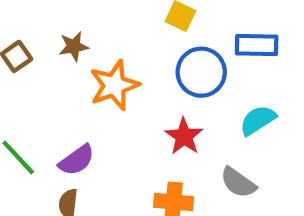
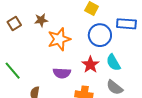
cyan semicircle: (258, 120) -> (113, 62), moved, turned -90
purple semicircle: (77, 160) -> (62, 73), moved, turned 36

